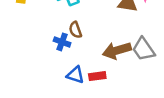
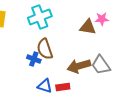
brown semicircle: (75, 30) -> (45, 49), size x1.5

